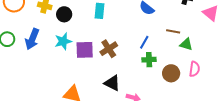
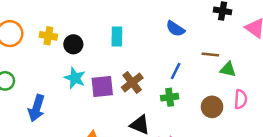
blue arrow: (32, 39) -> (36, 108), moved
cyan star: (63, 41) -> (75, 78), turned -30
green cross: (149, 60) -> (170, 97), moved

